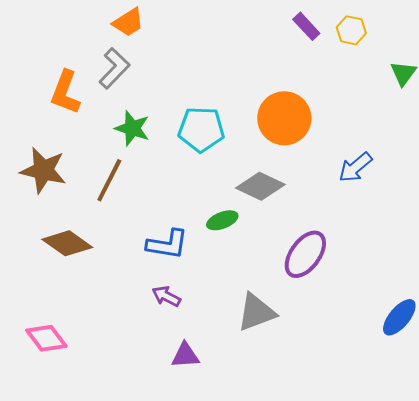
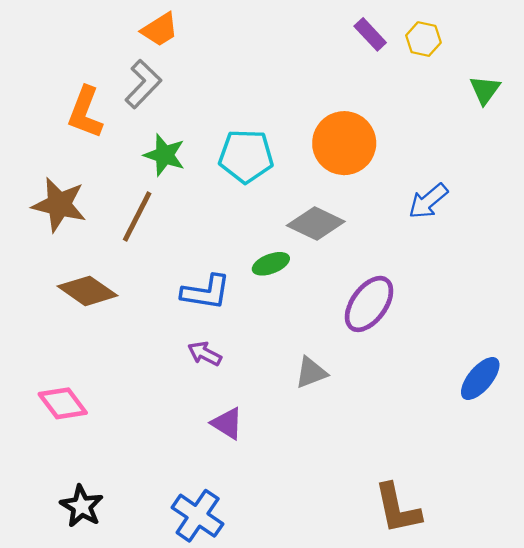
gray triangle: (256, 312) -> (311, 373), size x0.7
purple triangle: (185, 355) -> (227, 423), turned 36

